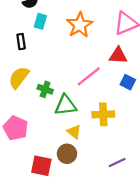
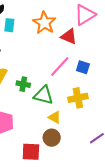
red triangle: (118, 56) -> (69, 36), moved, turned 30
blue square: (128, 82) -> (83, 67), moved
green triangle: (66, 105) -> (43, 95), turned 30

